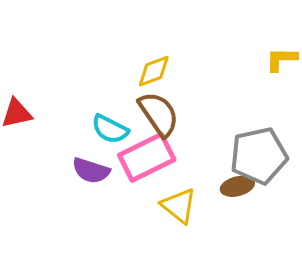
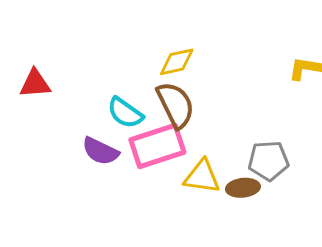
gray pentagon: (259, 156) -> (268, 161), size x0.7
yellow triangle: (179, 206) -> (202, 177), moved, turned -39

